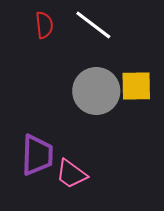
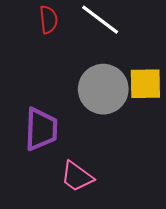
purple trapezoid: (37, 155) -> (41, 129), moved

